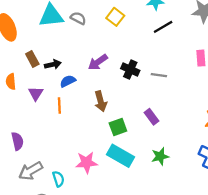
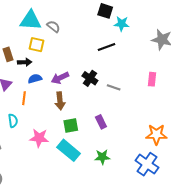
yellow square: (115, 17) -> (37, 45), moved, turned -35
black line: (163, 27) -> (106, 47), moved
purple arrow: (98, 62) -> (60, 78), moved
pink star: (86, 162) -> (39, 138), moved
cyan semicircle: (58, 179) -> (13, 121), moved

